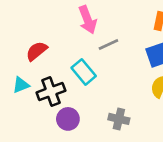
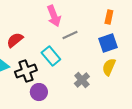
gray cross: (119, 119) -> (82, 80), moved, turned 35

